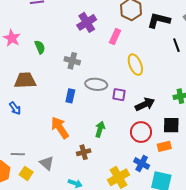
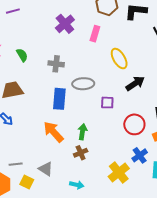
purple square: (119, 95) -> (107, 103), moved
blue rectangle: (70, 96) -> (59, 99), size x1.5
black arrow: (145, 104) -> (135, 83), moved
green arrow: (100, 129) -> (82, 132), moved
blue cross: (142, 163) -> (140, 155), turned 35

